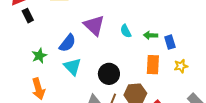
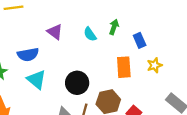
purple triangle: (94, 25) -> (55, 32), size x0.7
green arrow: (150, 35) -> (114, 27), moved, turned 112
blue semicircle: (67, 43) -> (28, 55), turned 48

